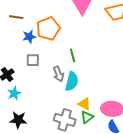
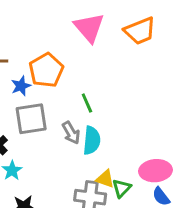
gray square: (33, 60) -> (31, 119), size x1.6
yellow triangle: (84, 104) -> (105, 179), moved

